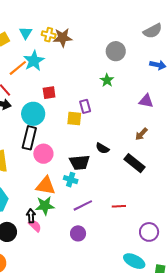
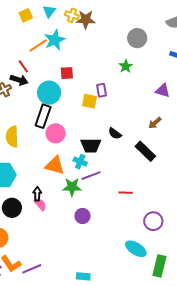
purple line: (83, 205) -> (91, 176), moved
green star: (45, 206) -> (72, 187), moved

